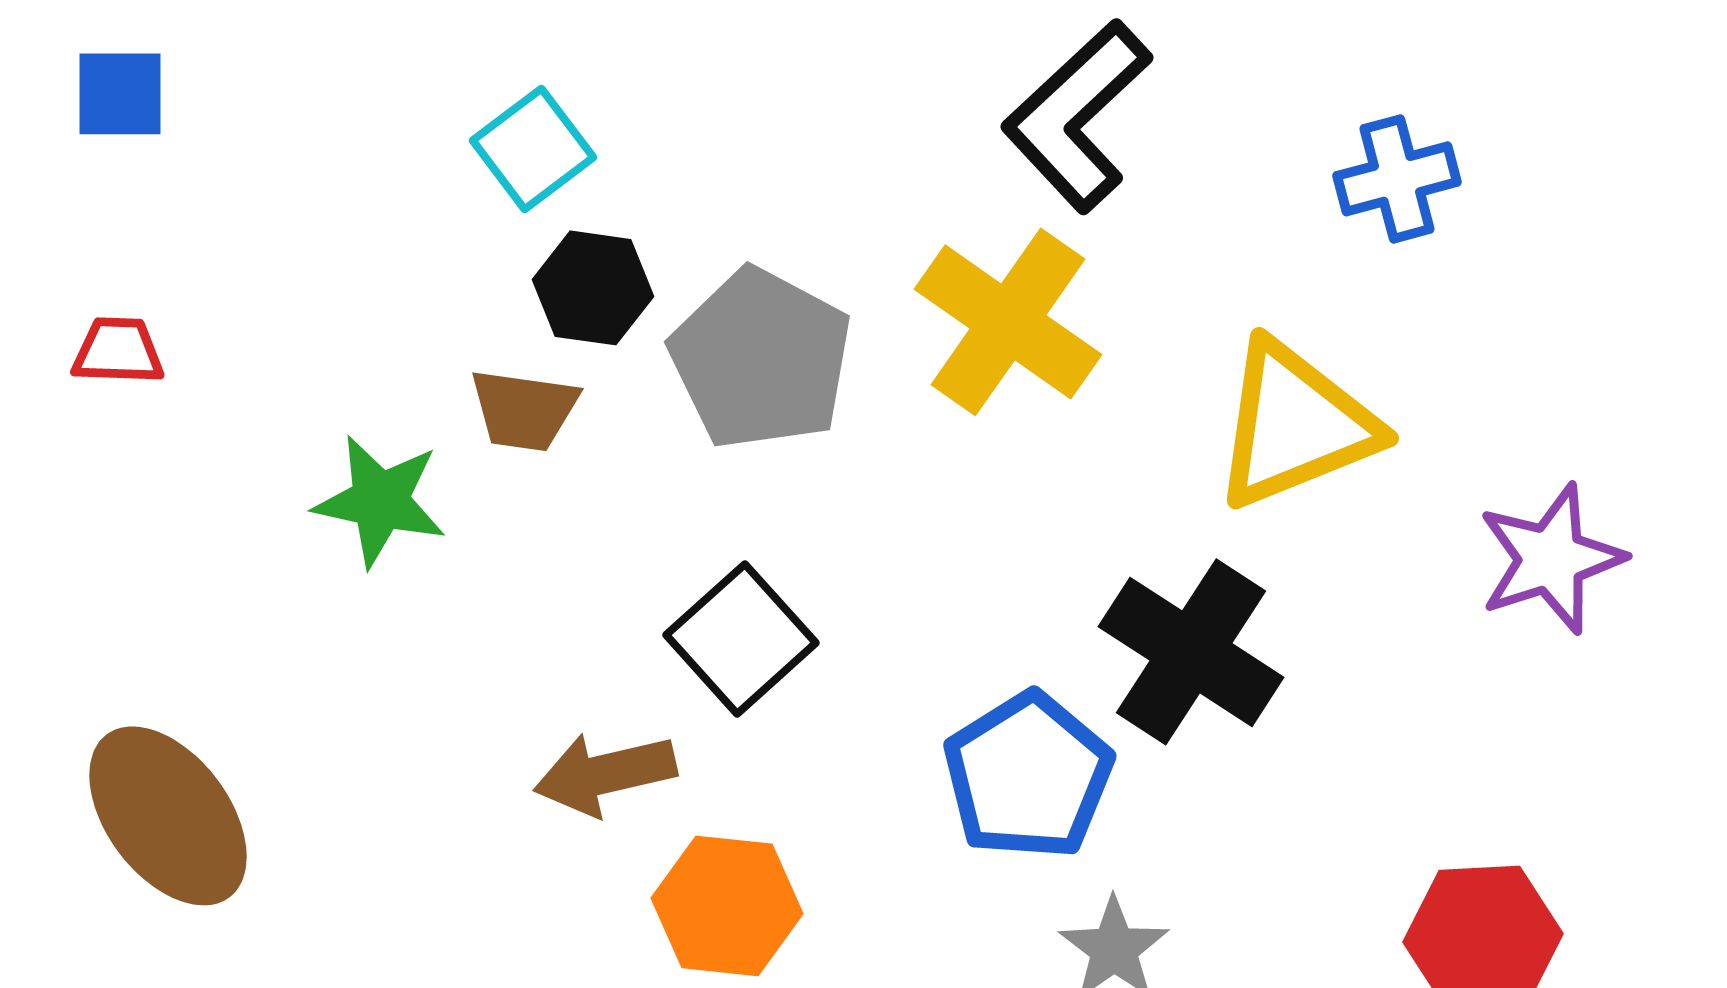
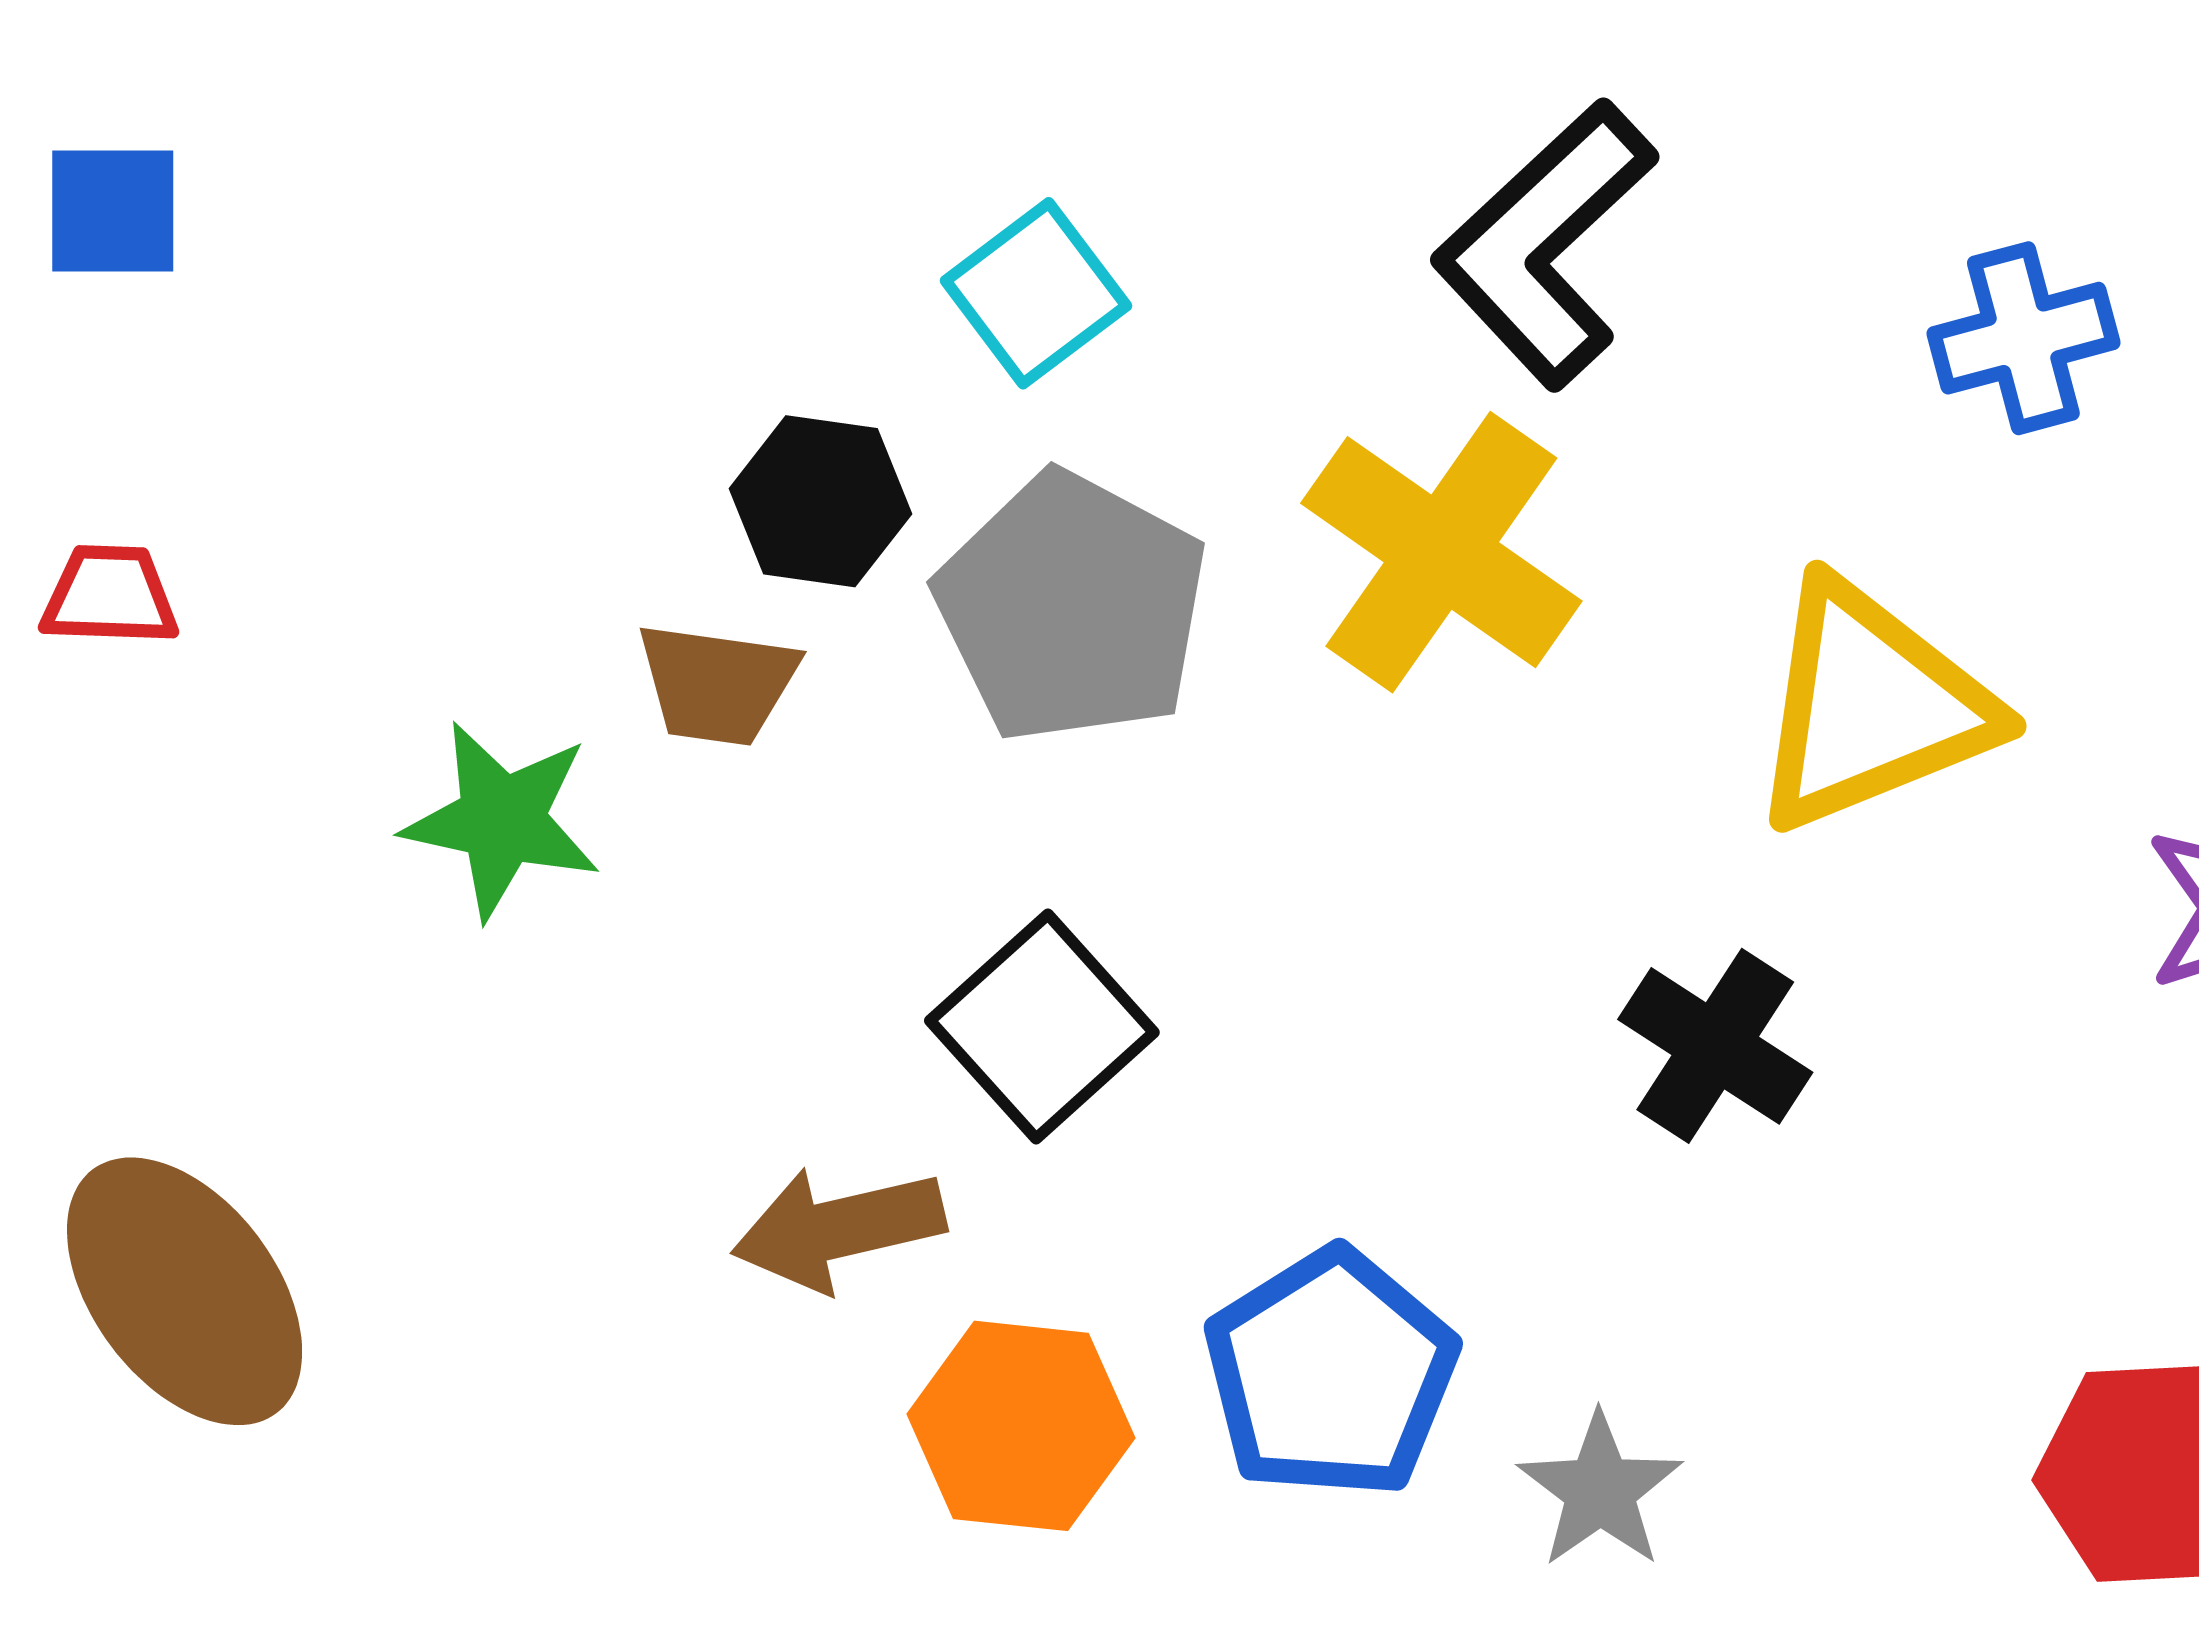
cyan square: (533, 149) -> (1036, 293), moved
black cross: (1191, 652) -> (1715, 1046), size x0.7
blue pentagon: (1028, 776) -> (1331, 1374), moved

